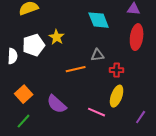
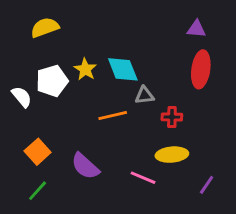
cyan diamond: (99, 20) -> (123, 69), moved
white semicircle: (13, 56) -> (22, 97), turned -42
yellow ellipse: (117, 96) -> (172, 155), turned 65

